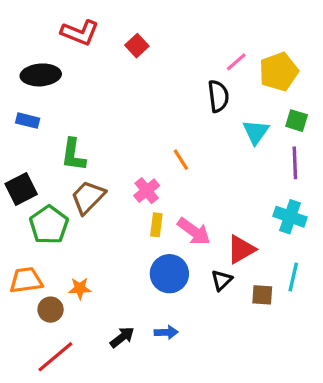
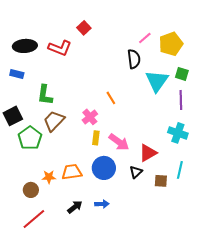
red L-shape: (80, 33) -> (60, 48), moved
cyan triangle: (256, 132) -> (157, 81), size x1.4
orange trapezoid: (26, 280) -> (72, 172), moved

